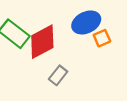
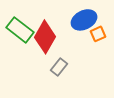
red diamond: (42, 42) -> (45, 37), turned -32

